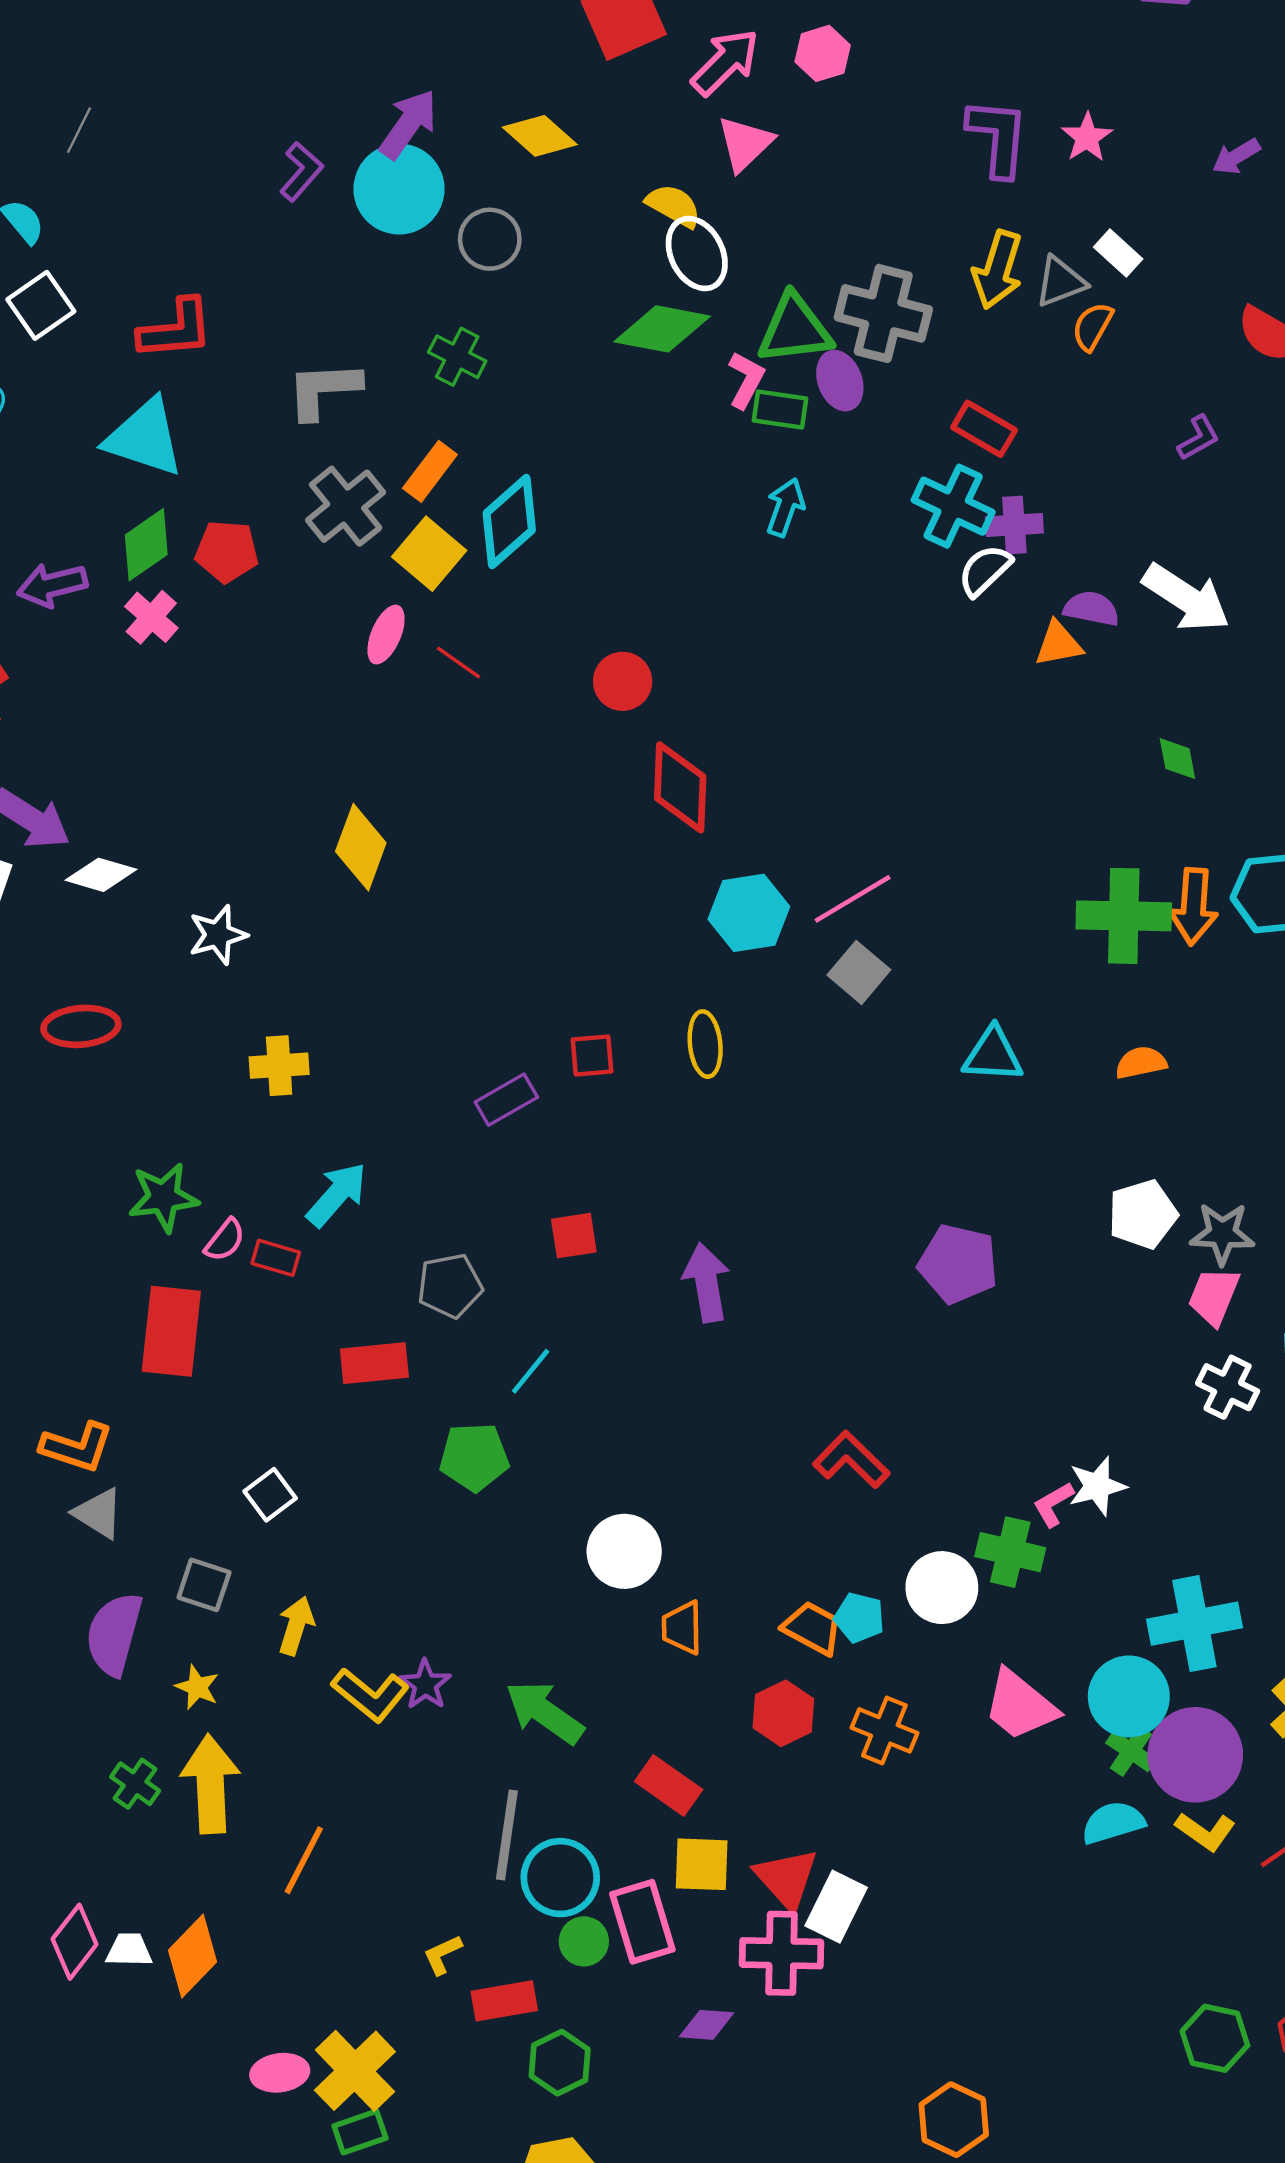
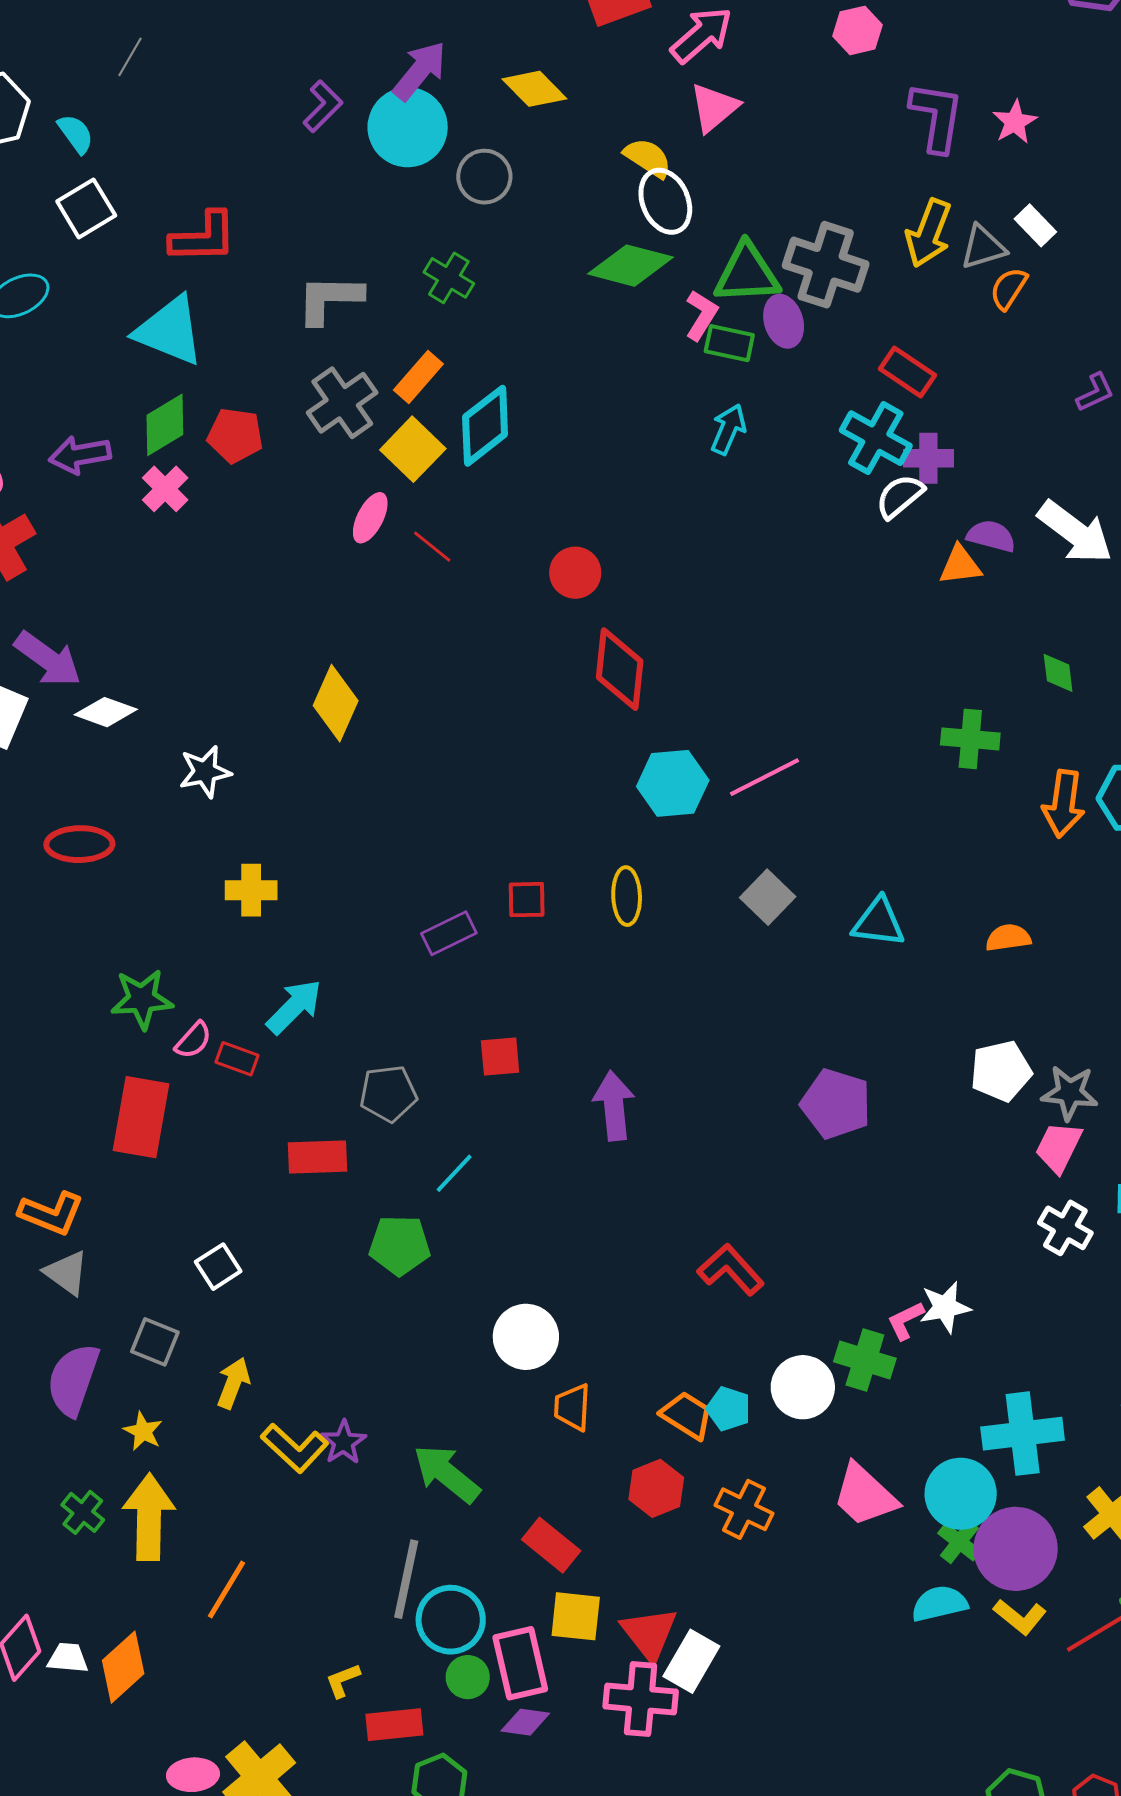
pink hexagon: (823, 53) -> (857, 30), moved
green cross: (1124, 916) -> (970, 739), moved, size x0.7
gray square: (859, 972) -> (768, 897), moved
purple diamond: (707, 2025) -> (525, 1722), moved

